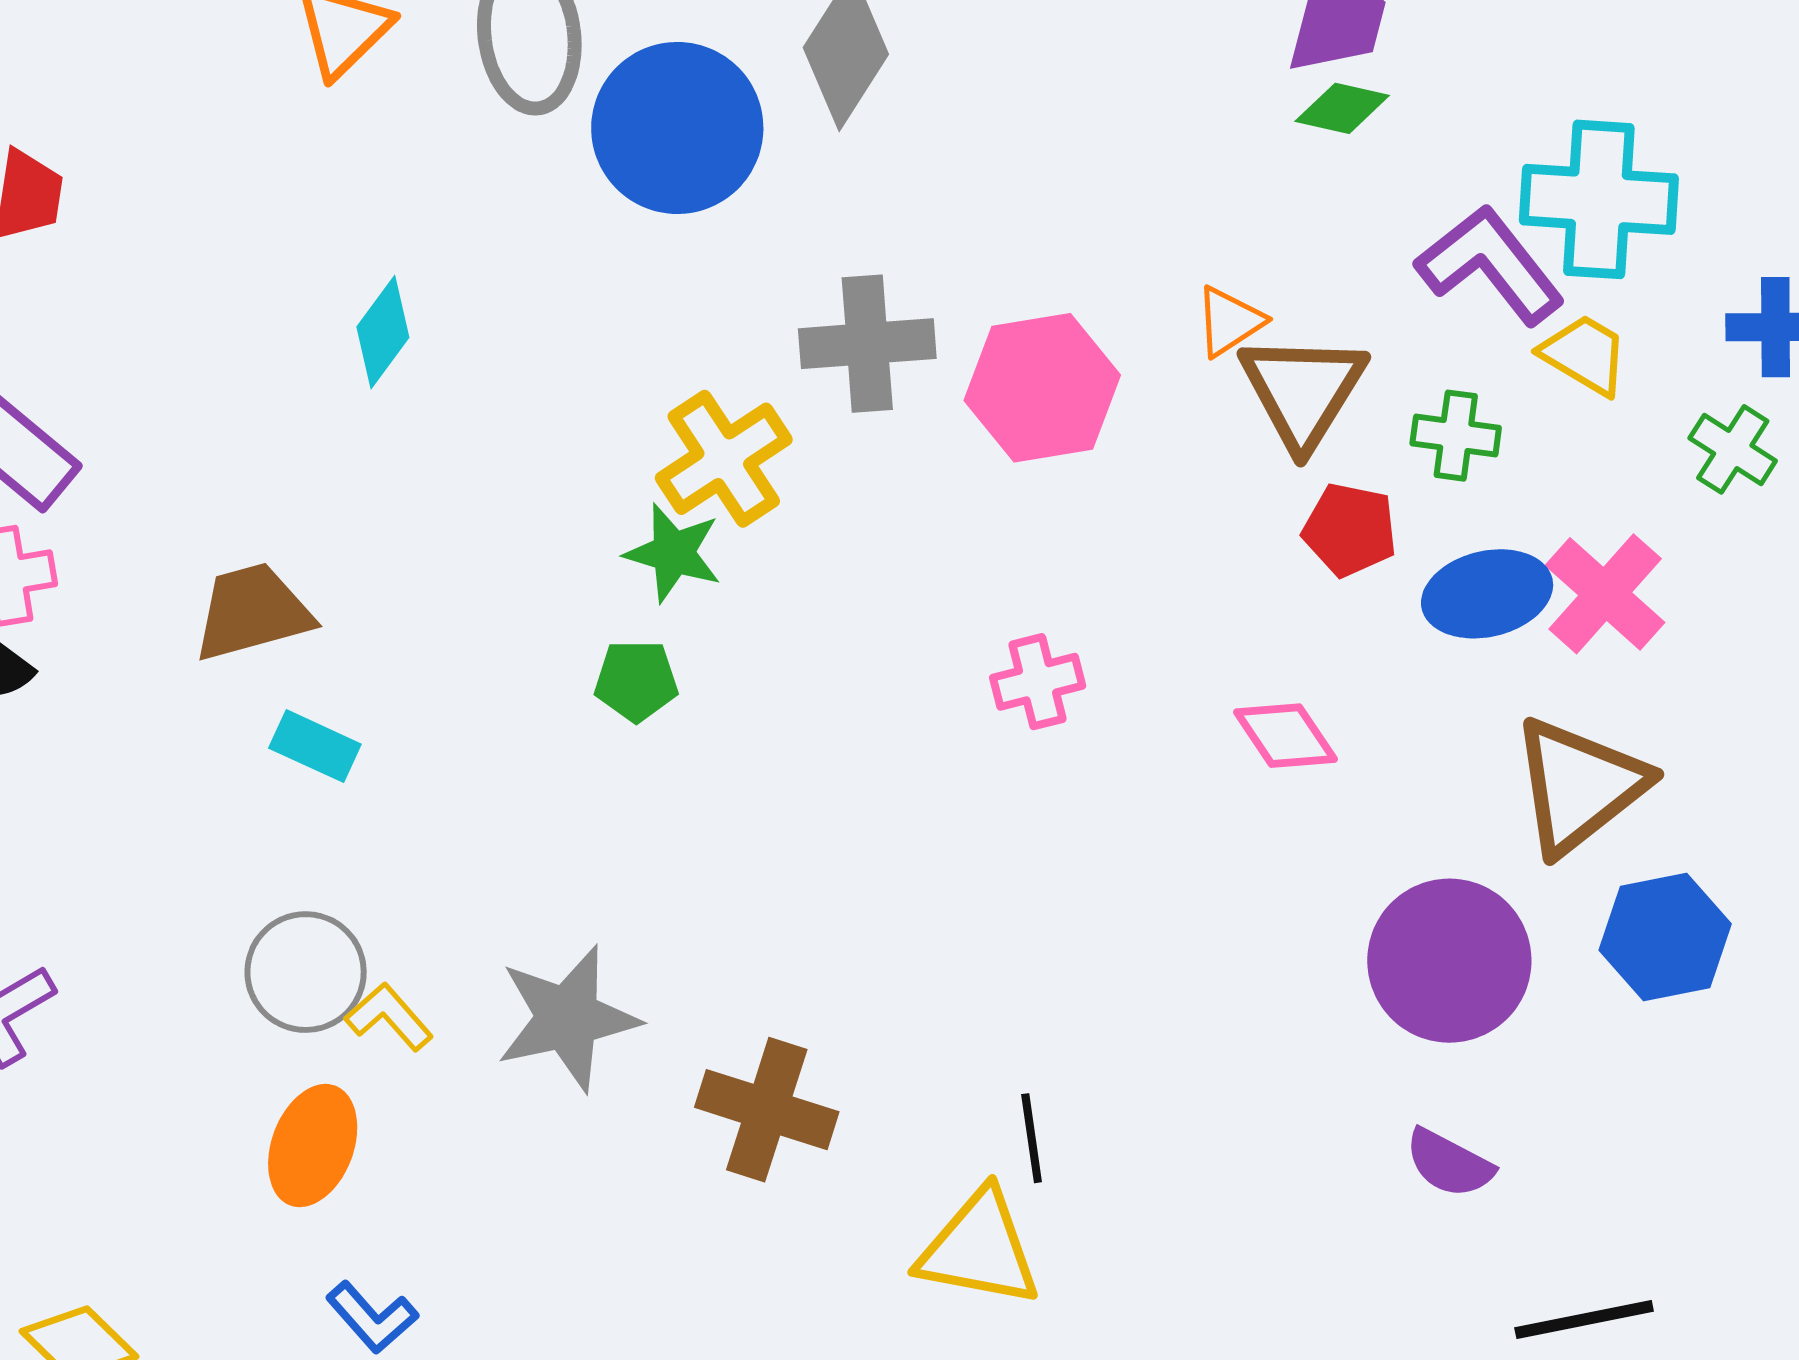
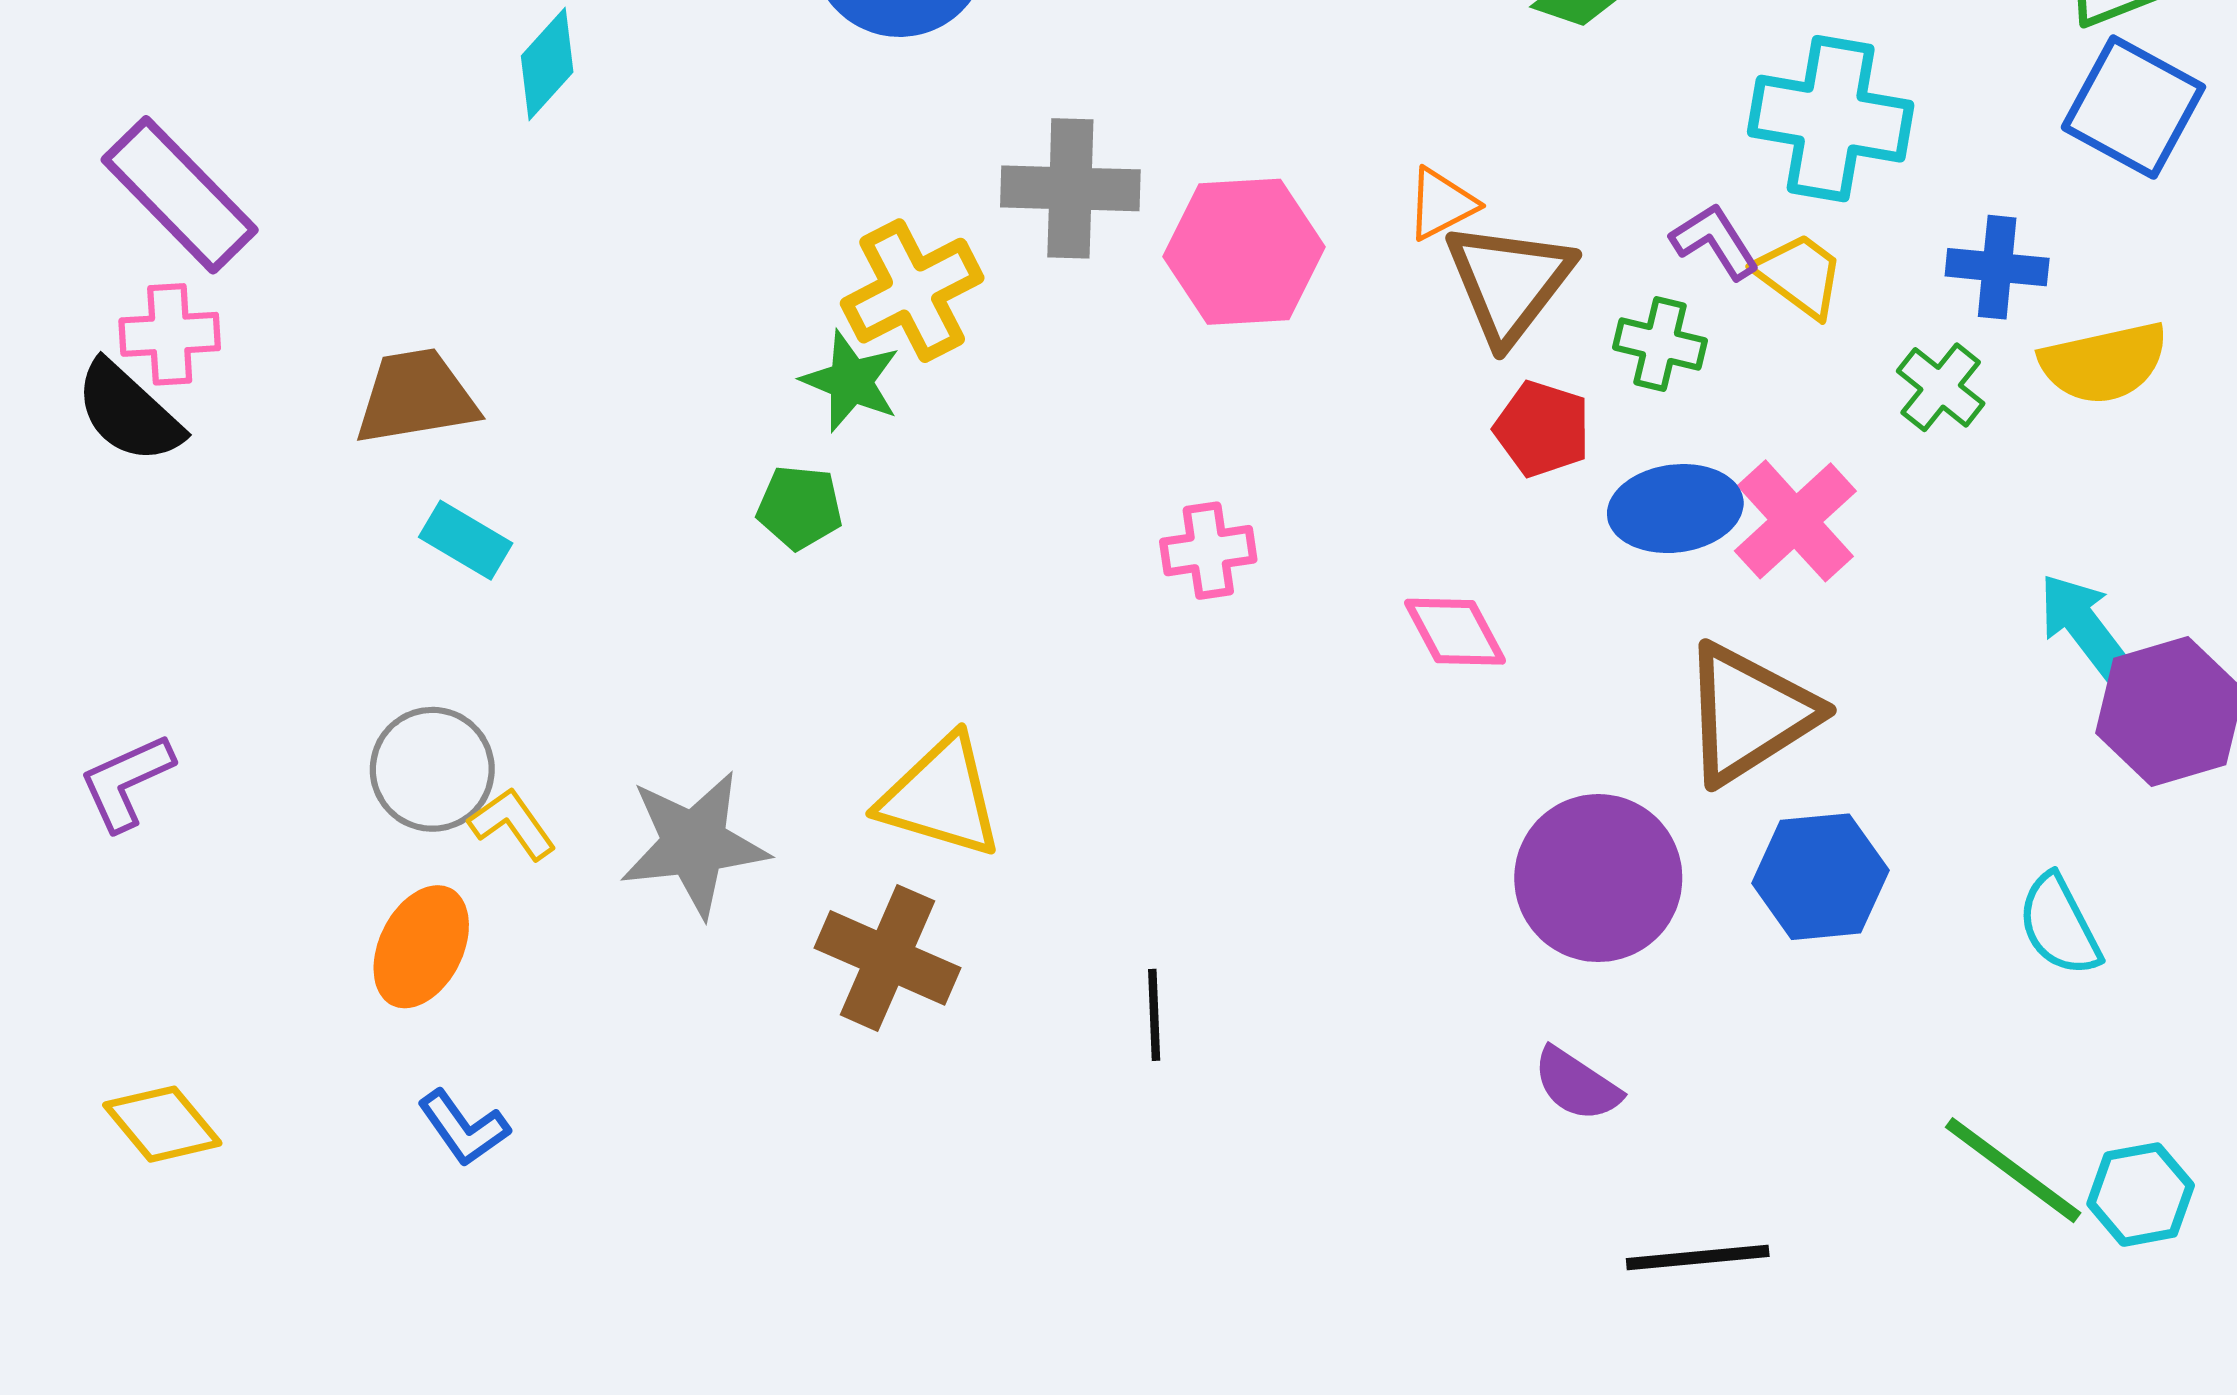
purple L-shape: (1490, 265) -> (1715, 241), moved, size x0.6
cyan diamond: (383, 332) -> (547, 64), moved
yellow triangle: (979, 1249) -> (941, 797), moved

